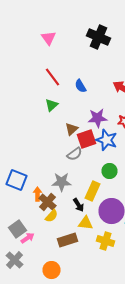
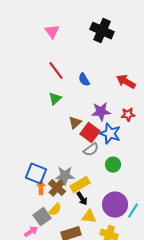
red square: (86, 139) -> (90, 133), turned -36
gray semicircle: (74, 154) -> (91, 150), moved
blue square: (16, 180) -> (36, 174), moved
yellow rectangle: (92, 191) -> (80, 185), moved, turned 36
brown cross: (48, 202) -> (57, 188), moved
gray square: (18, 229) -> (42, 217), moved

